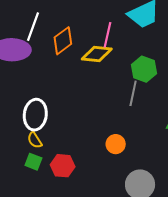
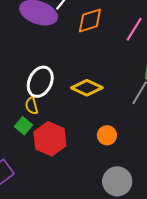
yellow diamond: (97, 54) -> (87, 88), moved
red hexagon: (63, 166) -> (50, 139), size x1.4

